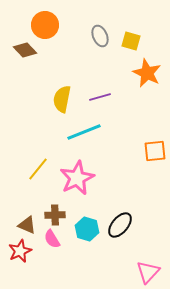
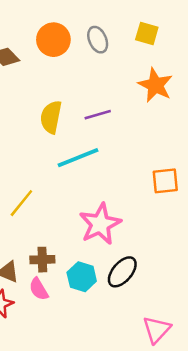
orange circle: (45, 25) -> (53, 40), moved
yellow square: (131, 41) -> (147, 33), moved
pink star: (77, 178) -> (100, 224), moved

